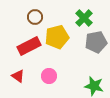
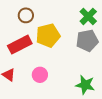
green cross: (84, 18) -> (88, 16), moved

